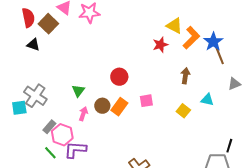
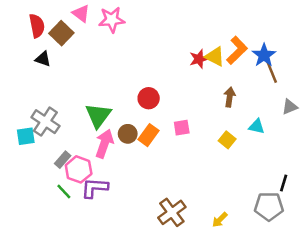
yellow triangle: (174, 26) -> (215, 56), moved
green triangle: (78, 91) -> (98, 115), size x1.6
pink arrow: (83, 114) -> (104, 144), size x1.6

